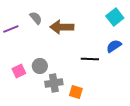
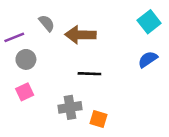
black line: (90, 59) -> (89, 74), moved
gray circle: (40, 66) -> (26, 59), moved

